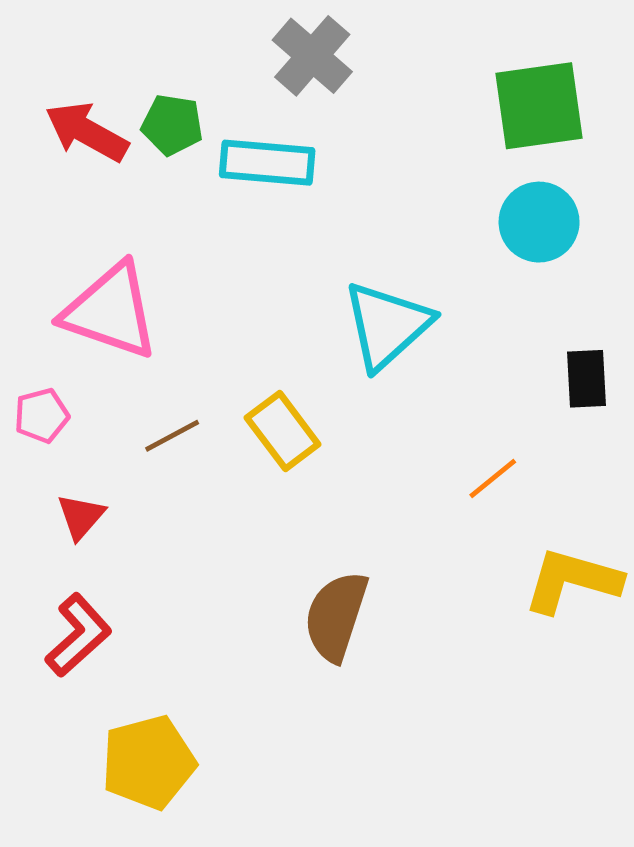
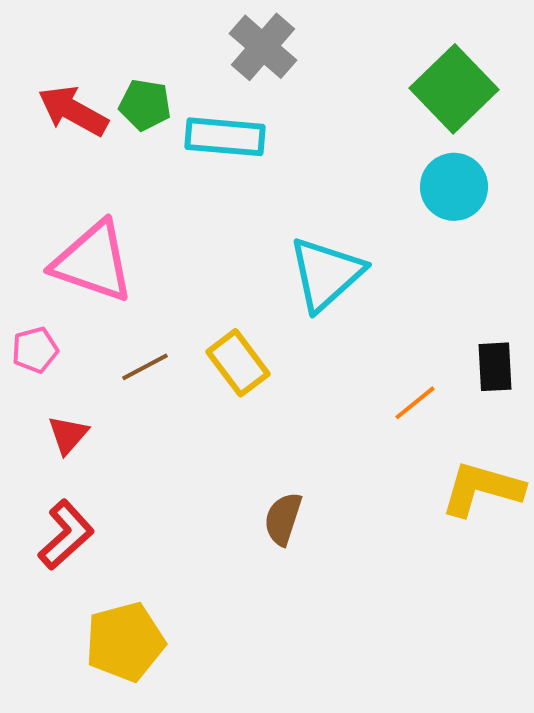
green square: (539, 106) -> (454, 89), turned -36
black rectangle: (587, 379) -> (495, 367), moved
brown semicircle: (336, 616) -> (283, 519), size x0.7

